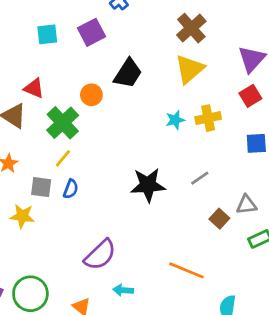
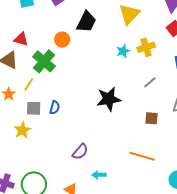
yellow line: (63, 158) -> (29, 84), moved
gray line: (200, 178) -> (150, 82), moved
yellow star: (22, 216) -> (22, 130), turned -30
brown square: (219, 219) -> (151, 118), moved, turned -32
purple semicircle: (100, 255) -> (80, 152), size x0.7

